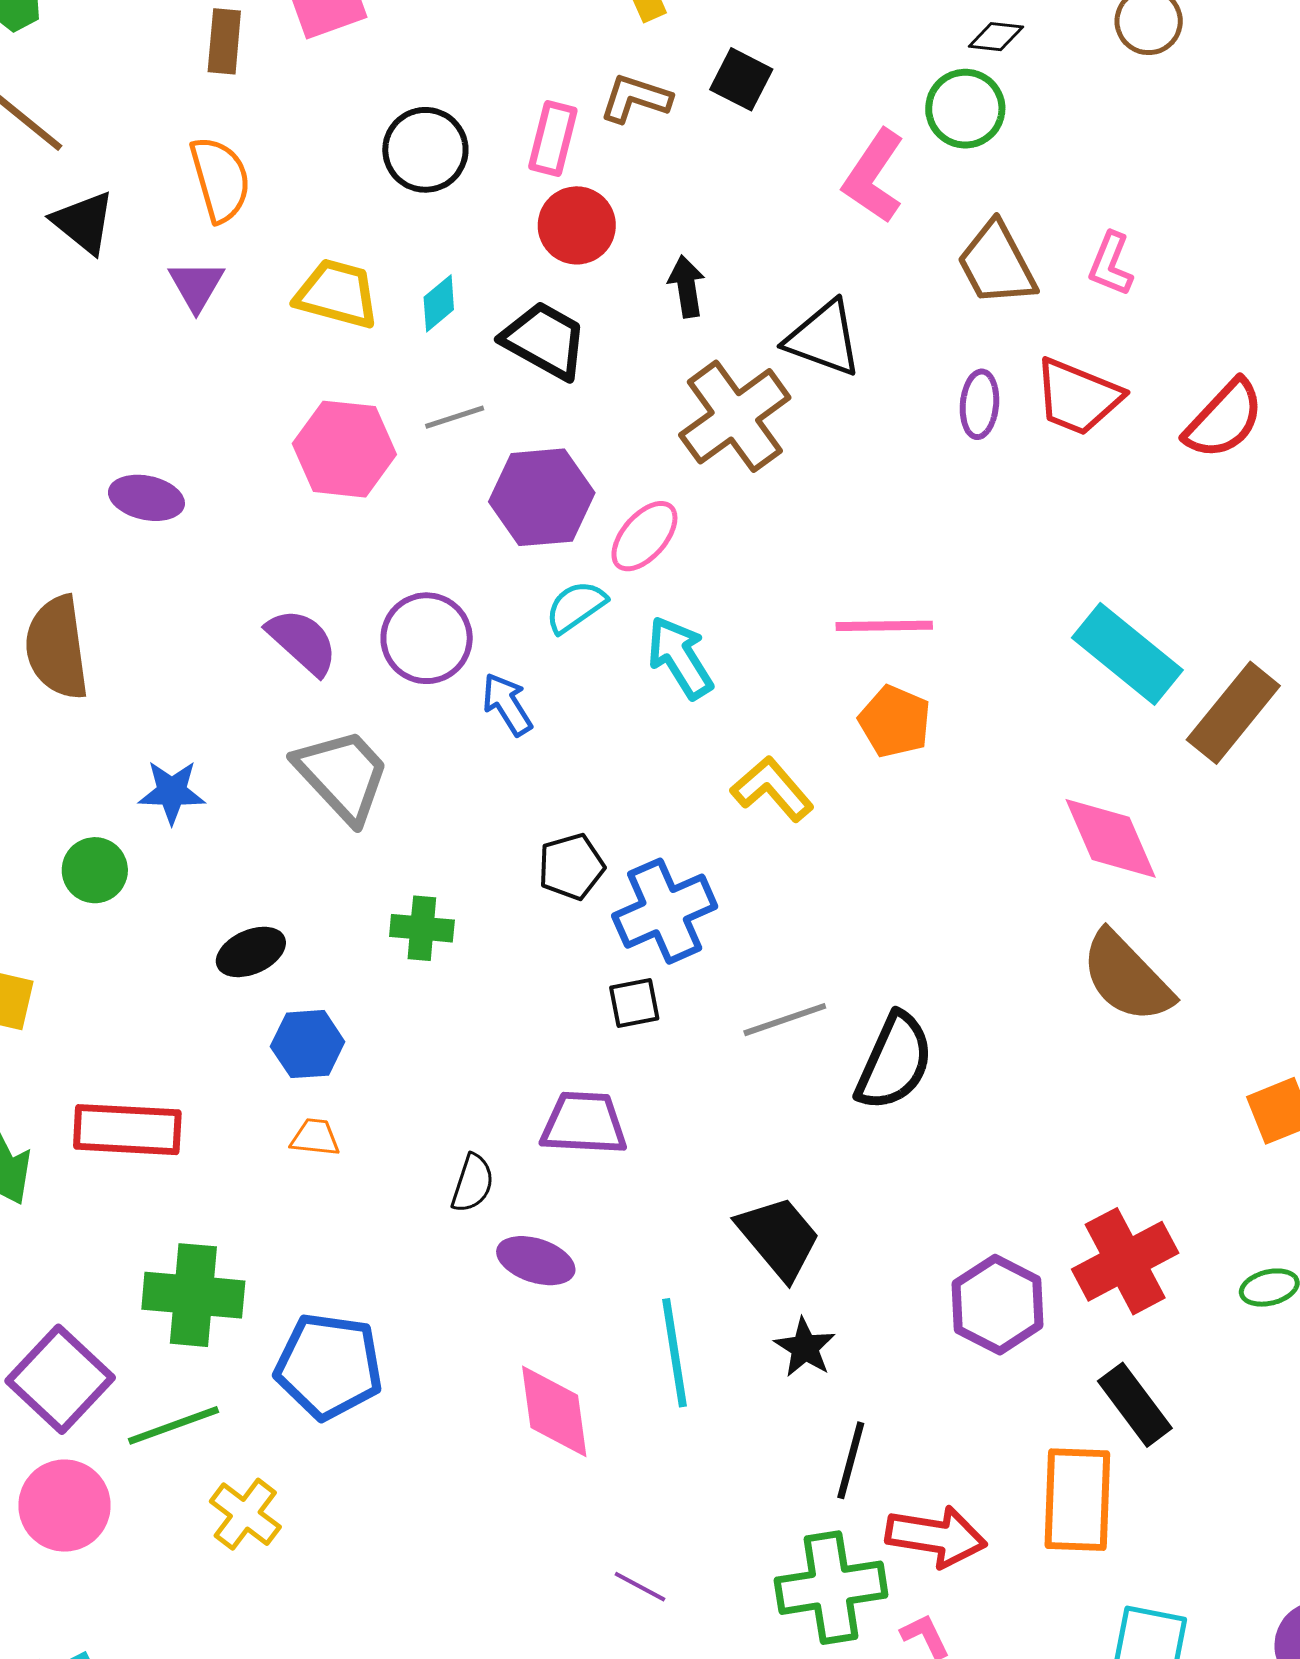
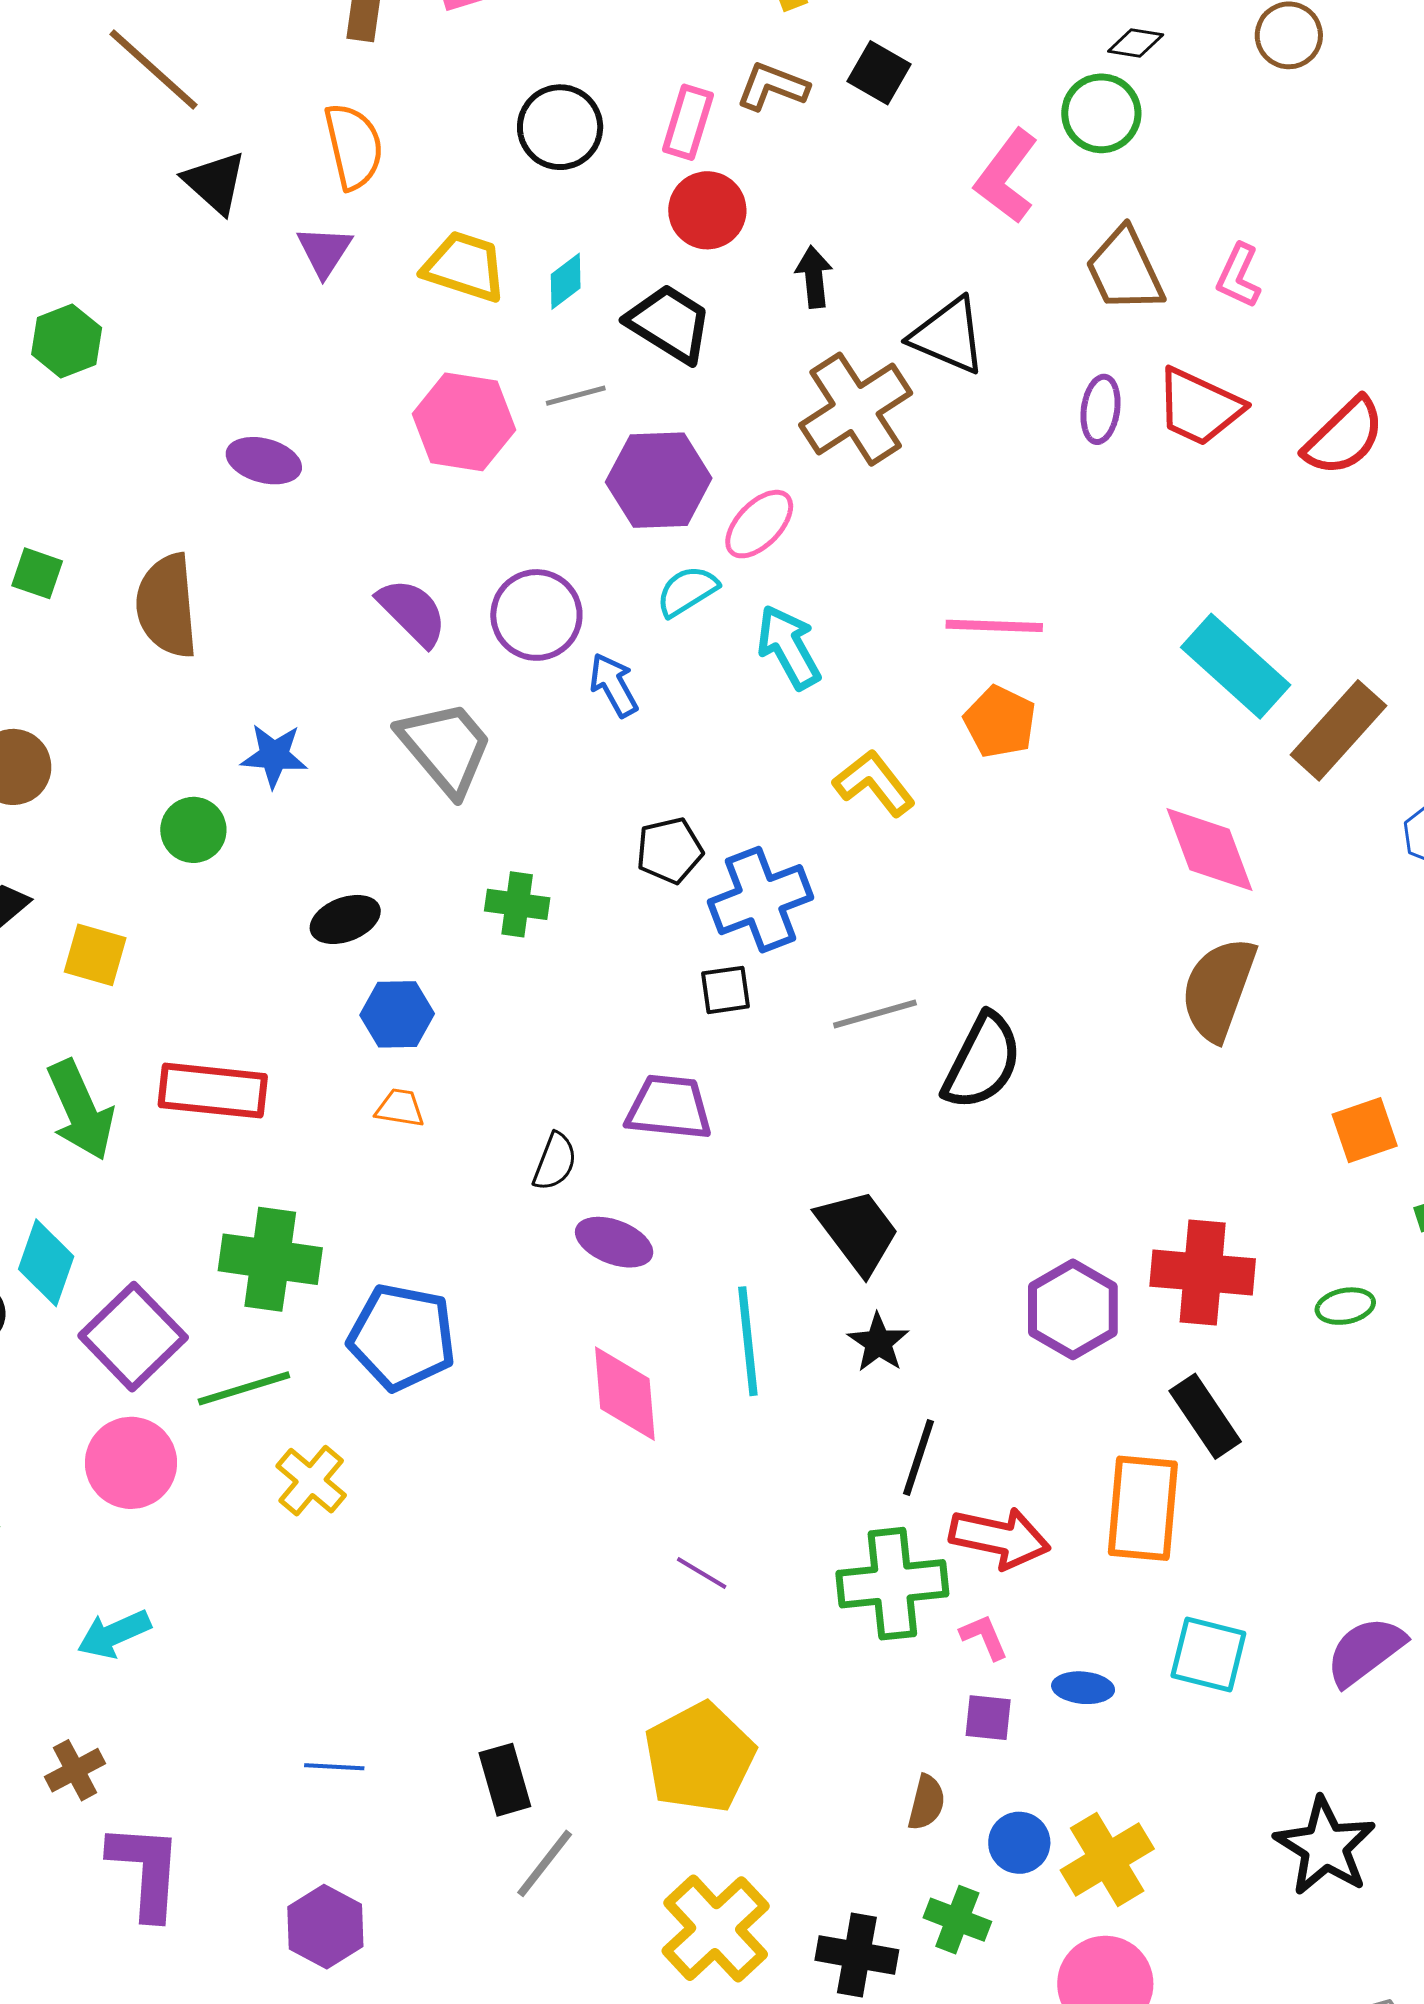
brown semicircle: (1127, 977) -> (1218, 989), turned 61
red cross: (1125, 1261) -> (1203, 1273), turned 30

